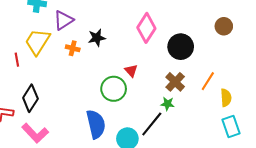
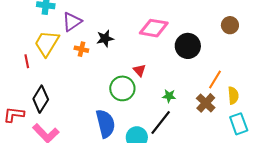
pink diamond: (146, 28) -> (154, 28), turned 68
brown cross: (175, 82) -> (206, 103), moved
green star: (168, 104) -> (169, 96), moved

